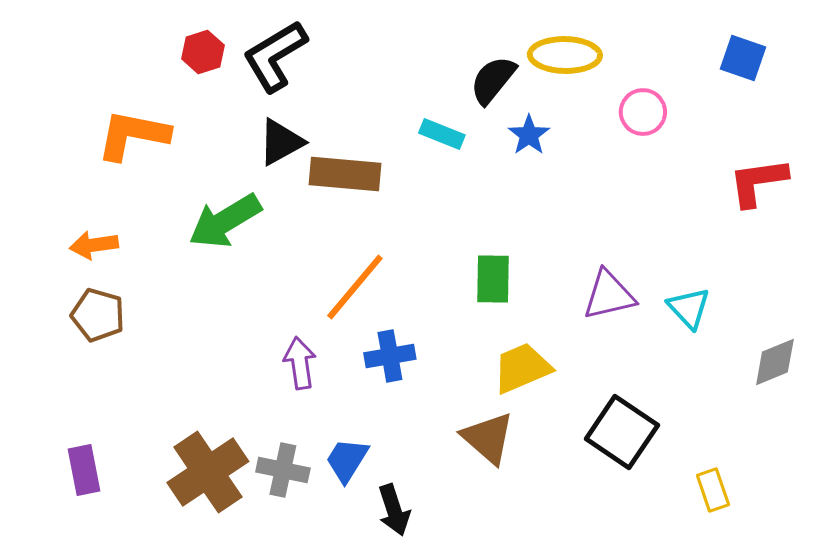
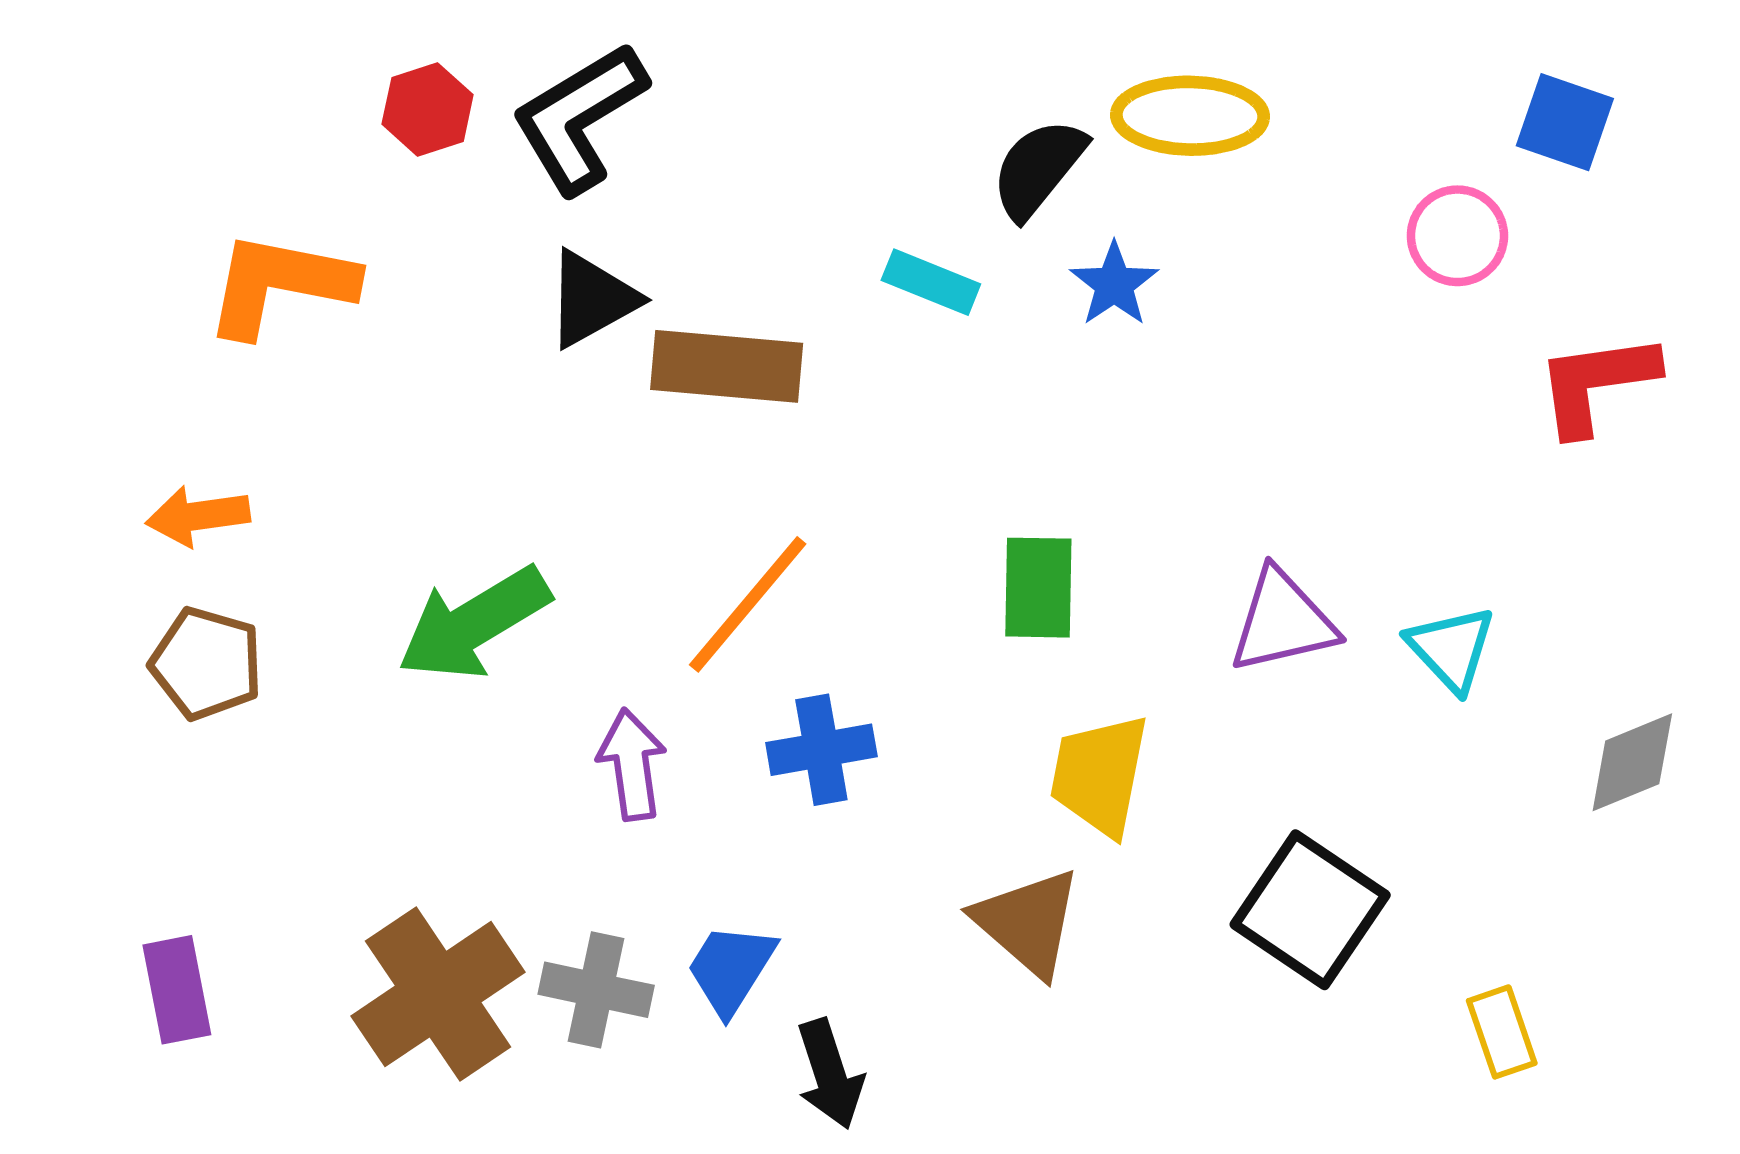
pink circle: (643, 112) -> (1457, 236), moved
green arrow: (225, 221) -> (474, 623), moved
yellow trapezoid: (522, 368) -> (1099, 775), turned -56

